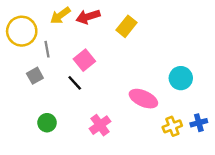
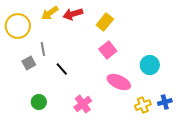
gray line: (47, 49) -> (43, 49), moved
pink square: (84, 60) -> (108, 50), moved

